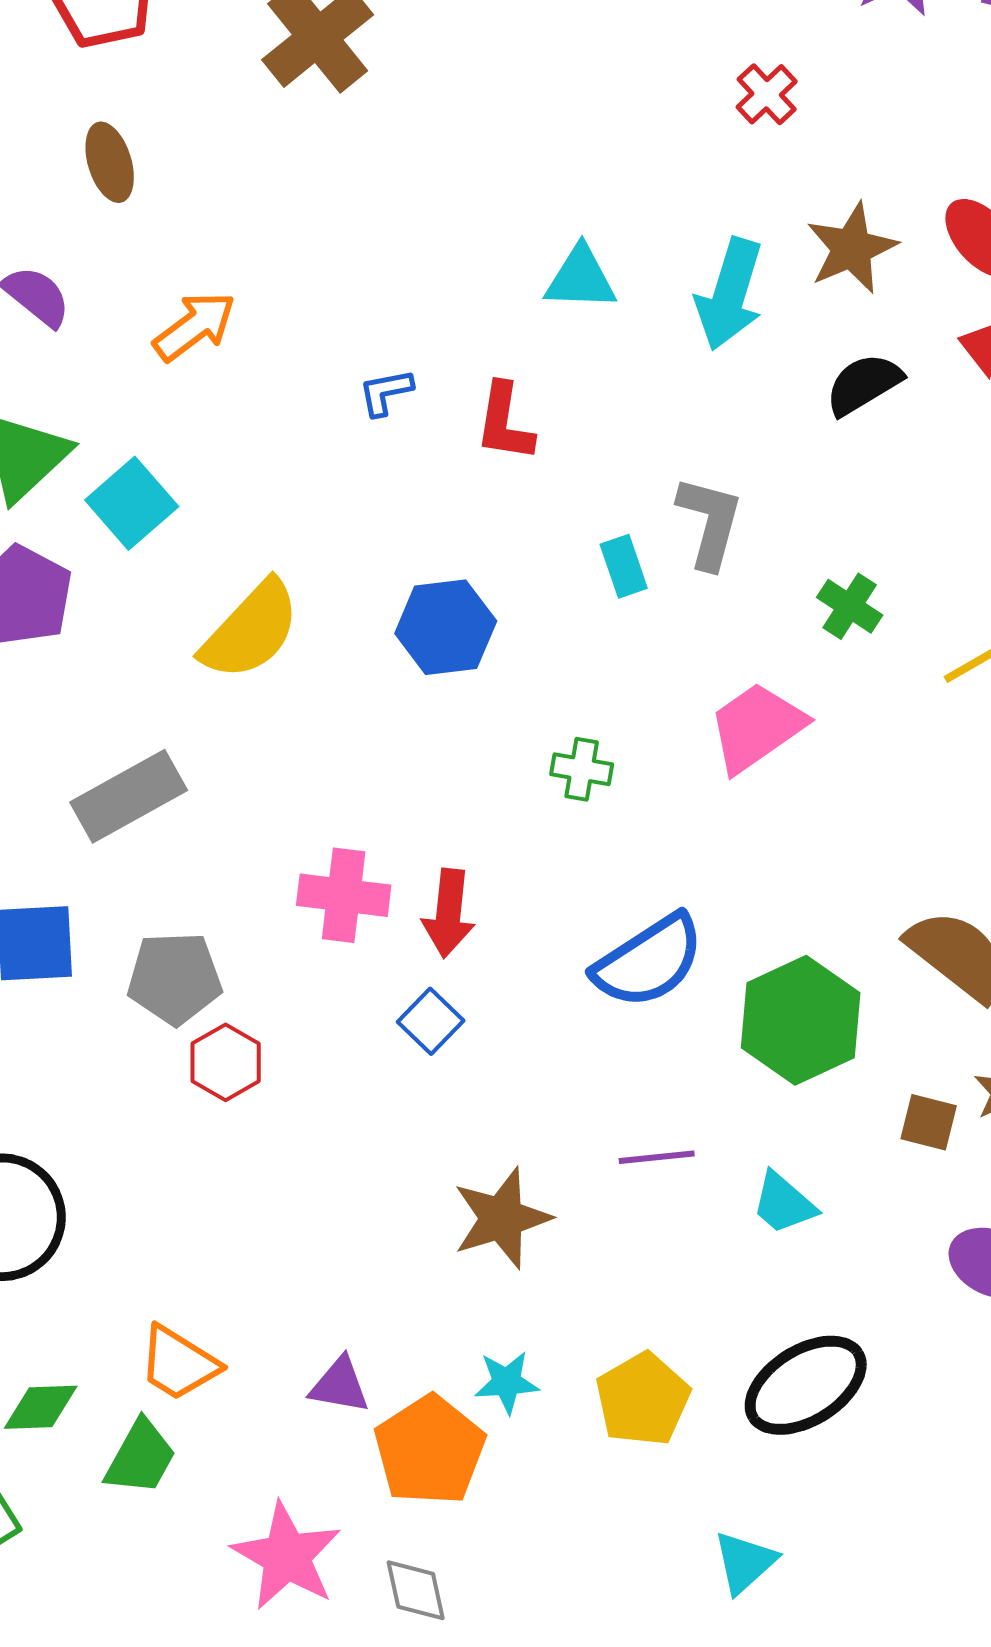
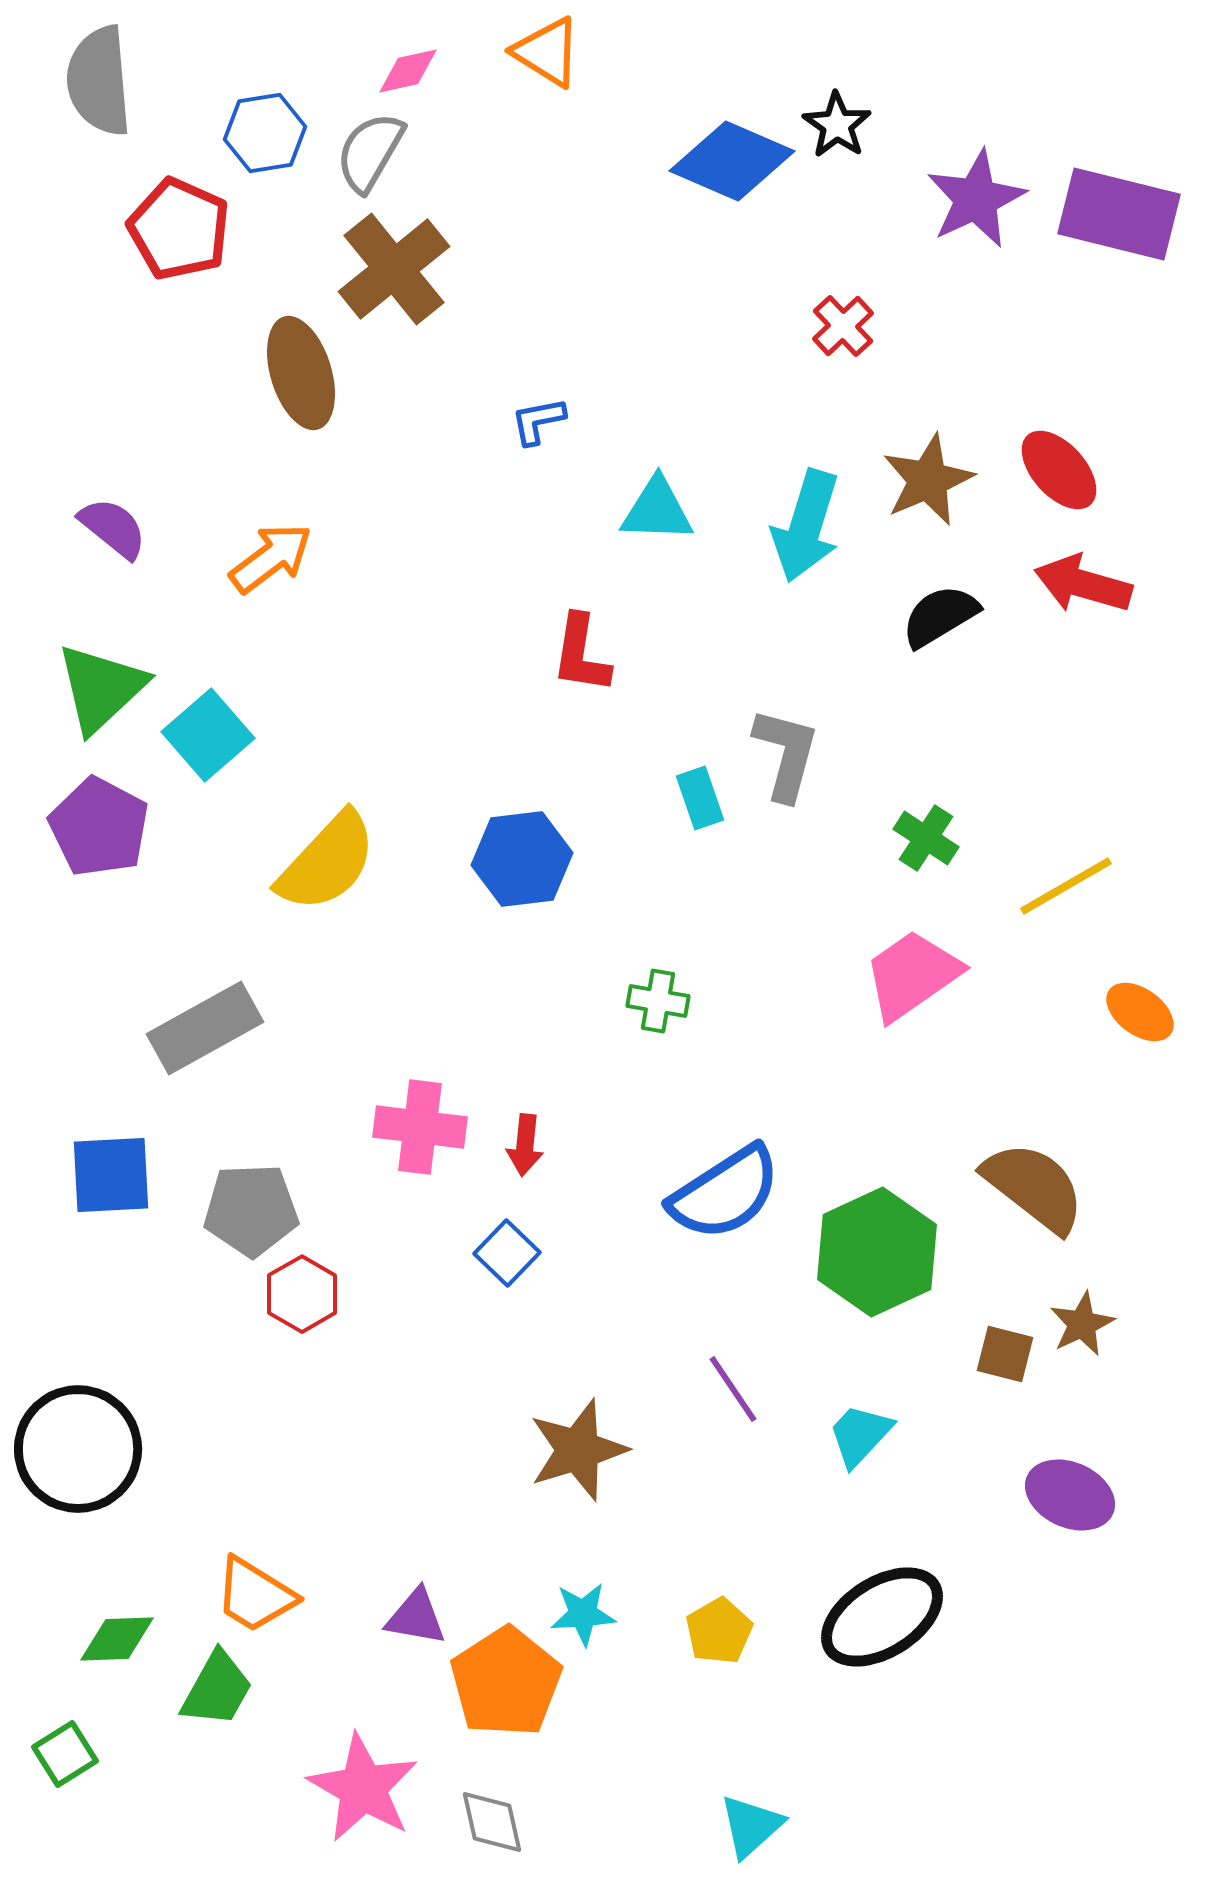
brown ellipse: (110, 162) -> (301, 373), moved, size x1.4
blue L-shape: (386, 392) -> (538, 421), moved
pink trapezoid: (757, 727) -> (912, 975), moved
red arrow: (449, 913) -> (525, 1145), size x0.7
purple line: (657, 1157) -> (733, 1389), turned 62
cyan trapezoid: (784, 1203) -> (860, 1435), turned 92
yellow pentagon: (643, 1399) -> (719, 1631), size x0.7
cyan triangle: (745, 1562) -> (751, 1826), moved

